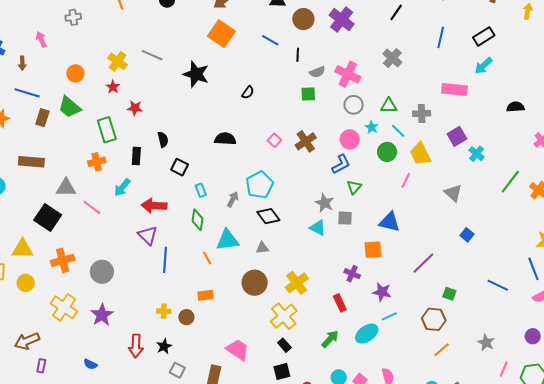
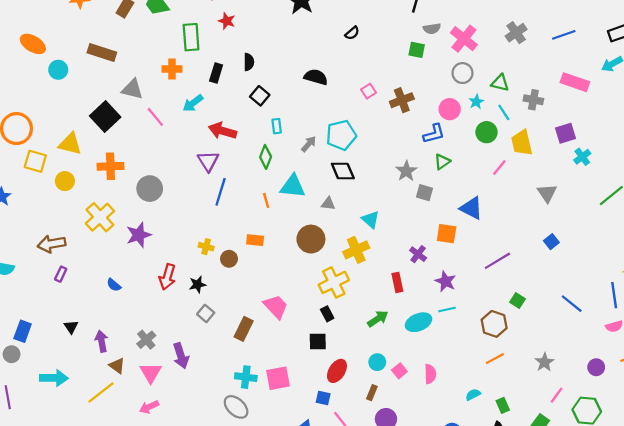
blue line: (441, 37) -> (564, 35), moved, turned 45
cyan triangle: (318, 228) -> (371, 220), moved

